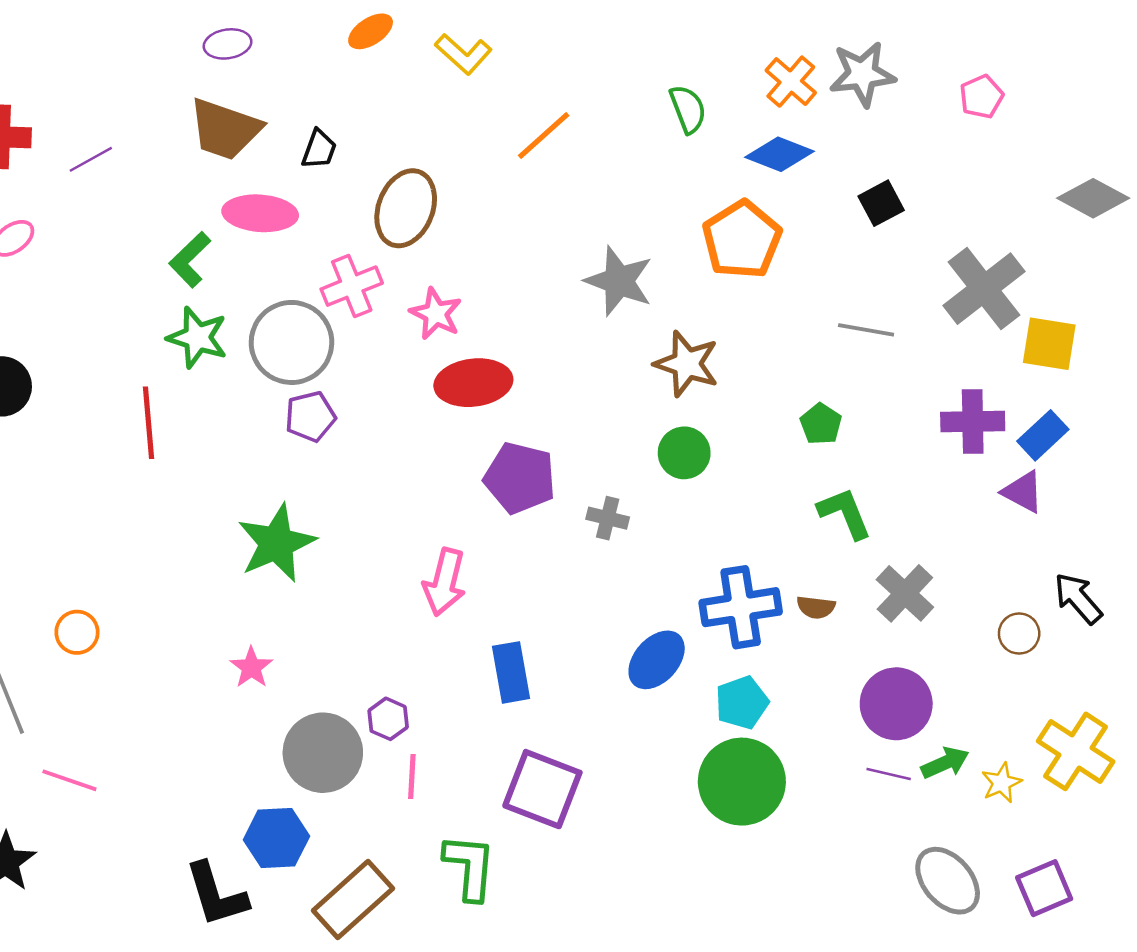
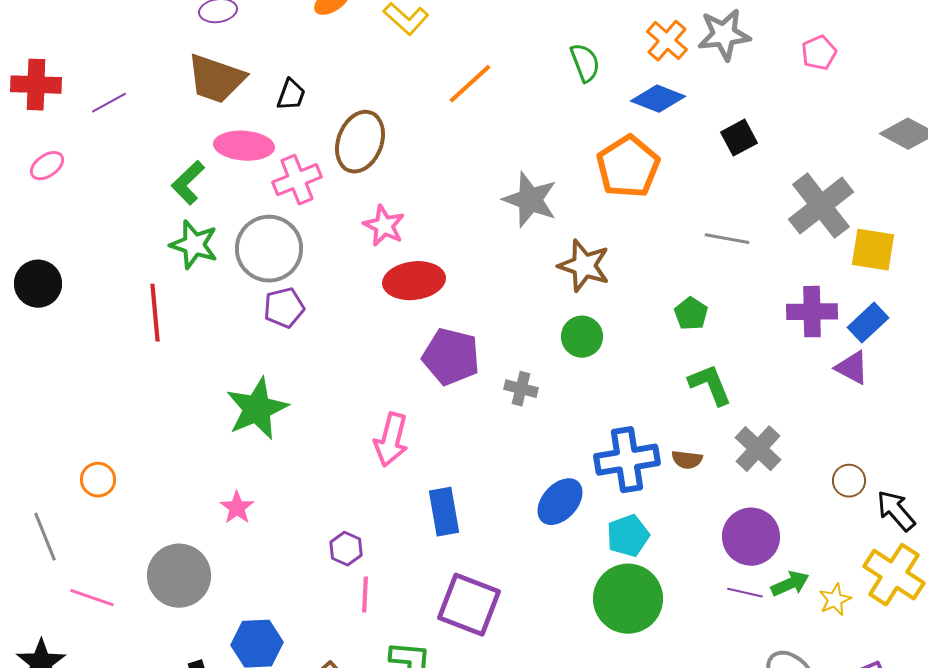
pink cross: (352, 286) -> (297, 180), moved
black arrow: (1078, 598) -> (896, 511), moved
gray circle: (323, 753) -> (179, 576), moved

